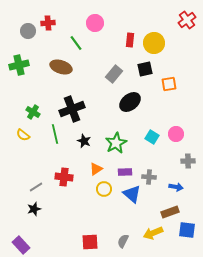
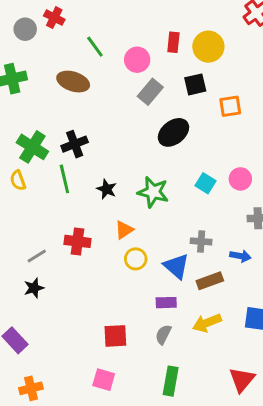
red cross: (48, 23) -> (54, 18), turned 32
pink circle: (95, 23) -> (137, 60), moved
black cross: (72, 109) -> (75, 144), moved, size x0.7
green cross: (33, 112) -> (32, 147), size x1.5
yellow semicircle: (23, 135) -> (18, 180), turned 32
green star: (116, 143) -> (153, 192), turned -30
purple rectangle: (125, 172) -> (166, 303), moved
brown rectangle: (170, 212) -> (210, 281), moved

